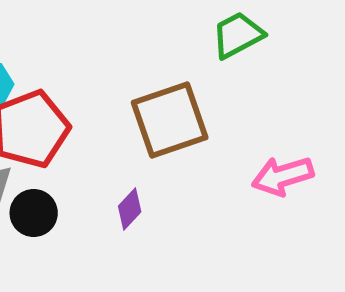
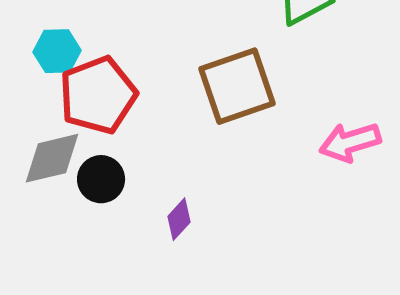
purple diamond: (130, 209) -> (179, 219), moved

